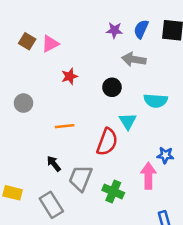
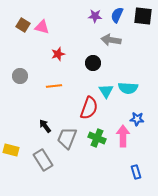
pink triangle: (50, 44) -> (42, 27), turned 42
cyan semicircle: (156, 101) -> (128, 88), moved
orange line: (65, 126) -> (54, 86), moved
green cross: (113, 192) -> (97, 138), moved

